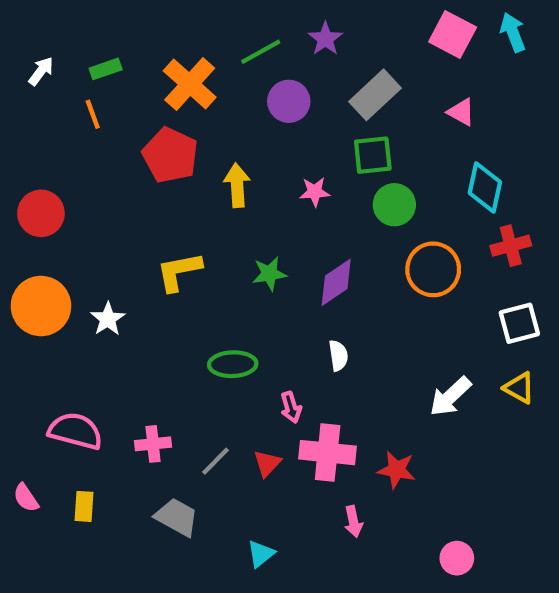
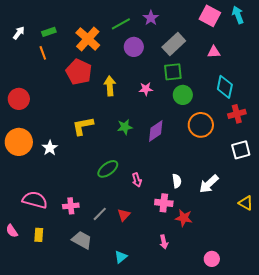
pink triangle: (461, 112) -> (214, 52), turned -32
white semicircle: (338, 356) -> (177, 181), moved
green ellipse: (233, 364) -> (108, 169), turned -35
yellow triangle: (519, 388) -> (246, 203), moved
pink arrow: (291, 407) -> (137, 180), moved
pink cross: (328, 453) -> (164, 203), moved, size x0.7

